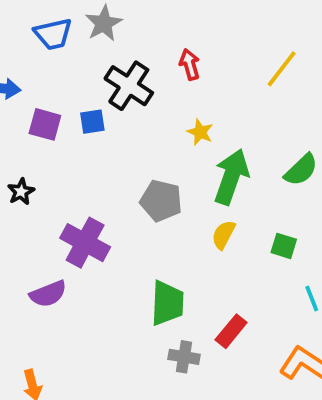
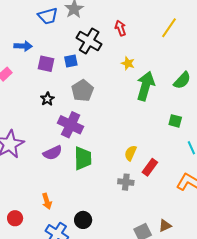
black star: (21, 192) -> (47, 99), moved
gray pentagon: (161, 201) -> (82, 91), moved, turned 30
yellow semicircle: (224, 235) -> (130, 153), moved
green trapezoid: (167, 303) -> (83, 158), moved

